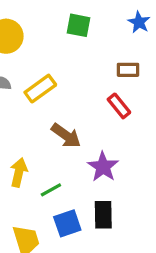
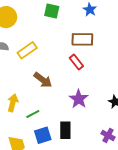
brown rectangle: (128, 70) -> (82, 39), size x1.5
purple star: (103, 167) -> (79, 99), moved

